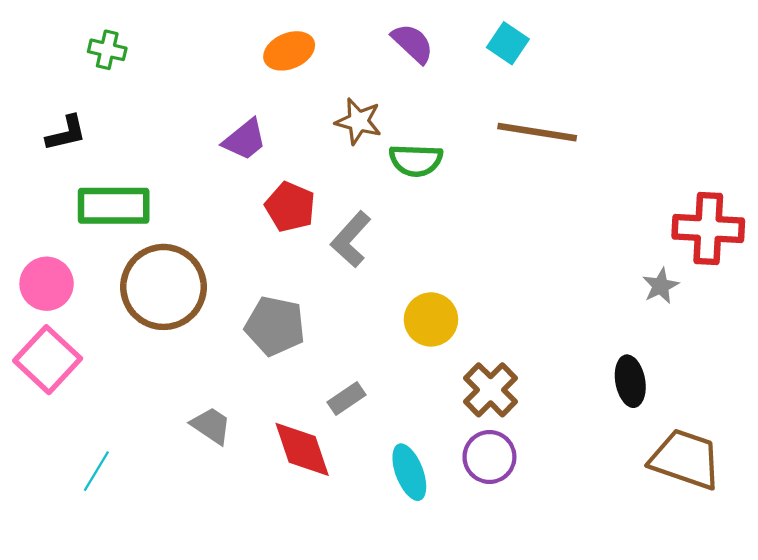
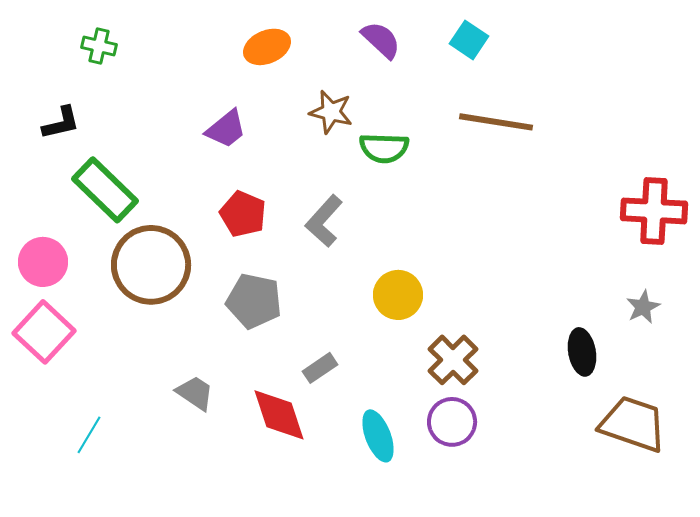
green rectangle: (114, 206) -> (105, 190), turned 44
red pentagon: (290, 207) -> (243, 214), moved
gray star: (661, 286) -> (643, 307), moved

